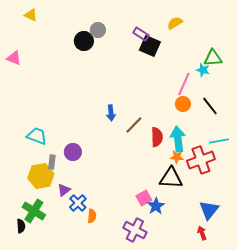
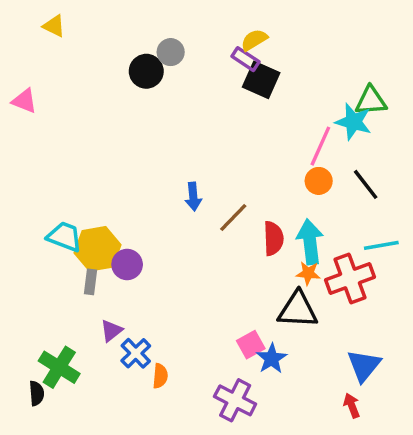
yellow semicircle: (175, 23) -> (254, 40), moved
cyan star: (203, 70) -> (353, 122), size x1.5
yellow hexagon: (41, 176) -> (98, 249), moved

